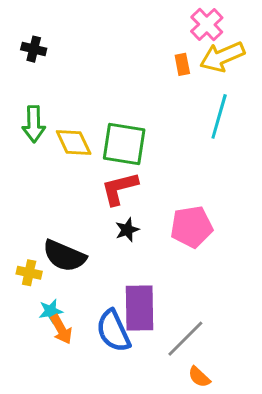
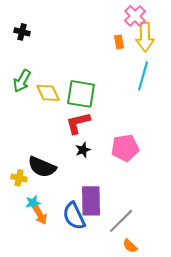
yellow arrow: (222, 57) -> (145, 37), turned -68
green arrow: (34, 124) -> (22, 81), turned 30

